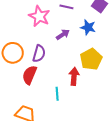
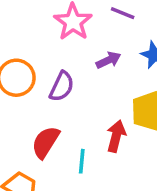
red semicircle: (30, 75) -> (45, 142), moved

